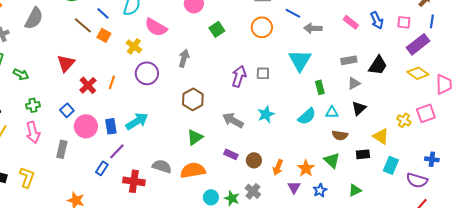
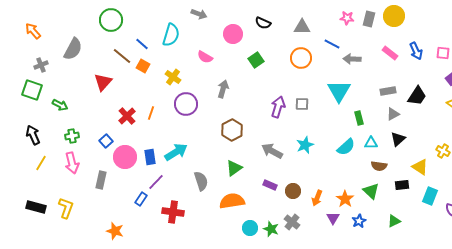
pink semicircle: (156, 27) -> (205, 57), moved, size x0.7
red triangle: (66, 63) -> (103, 82), moved
gray semicircle: (162, 166) -> (201, 181), moved, turned 54

